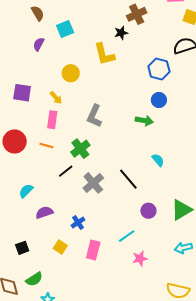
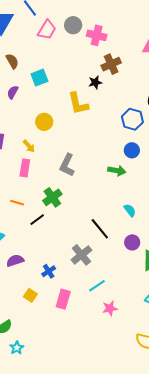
orange line: (46, 145) -> (17, 203), moved
gray cross: (93, 183) -> (81, 255), moved
purple circle: (148, 211) -> (132, 242), moved

